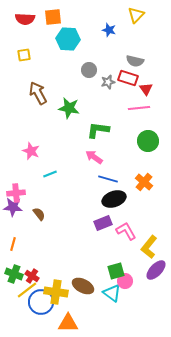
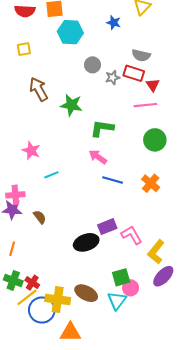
black ellipse: (114, 199) -> (86, 242), moved
cyan triangle: (112, 293) -> (117, 301), turned 30

